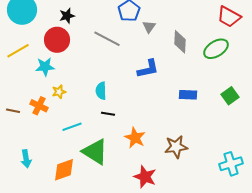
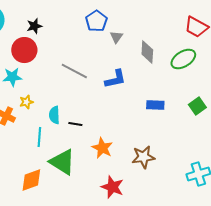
gray line: (107, 39) -> (74, 71), moved
cyan semicircle: (101, 91) -> (54, 115), moved
cyan line: (72, 127) -> (39, 137), turned -66

